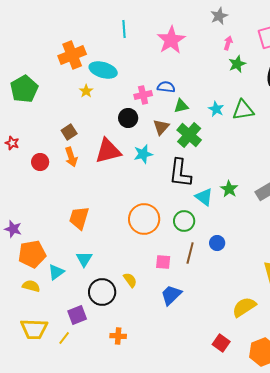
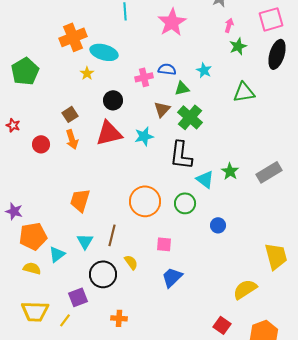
cyan star: (216, 109) -> (204, 70), moved
black circle: (128, 118) -> (113, 100), moved
brown line: (190, 253) -> (112, 235), moved

